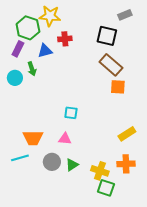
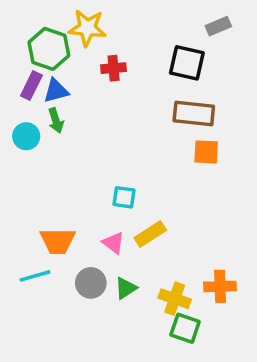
blue triangle: (45, 51) -> (56, 91), moved
brown rectangle: (111, 65) -> (194, 114), turned -35
yellow rectangle: (127, 134) -> (150, 234), moved
pink triangle: (65, 139) -> (114, 243), turned 32

